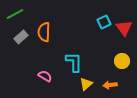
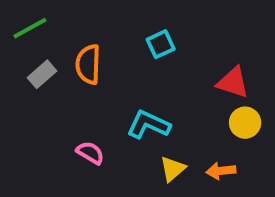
cyan square: (104, 22) -> (161, 44), moved
red triangle: (124, 28) -> (233, 82), moved, turned -36
cyan L-shape: (74, 62) -> (149, 125), turned -65

